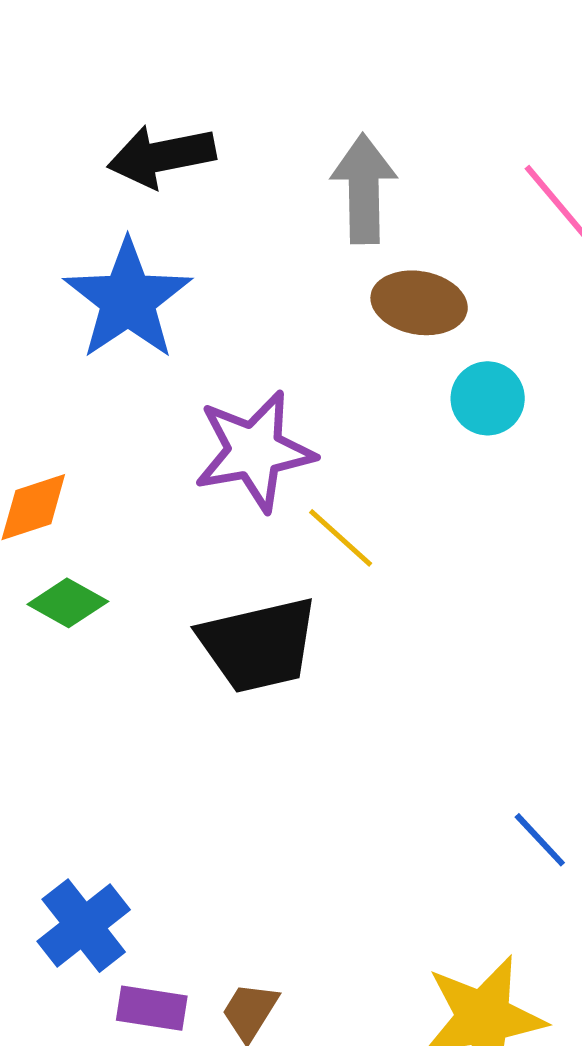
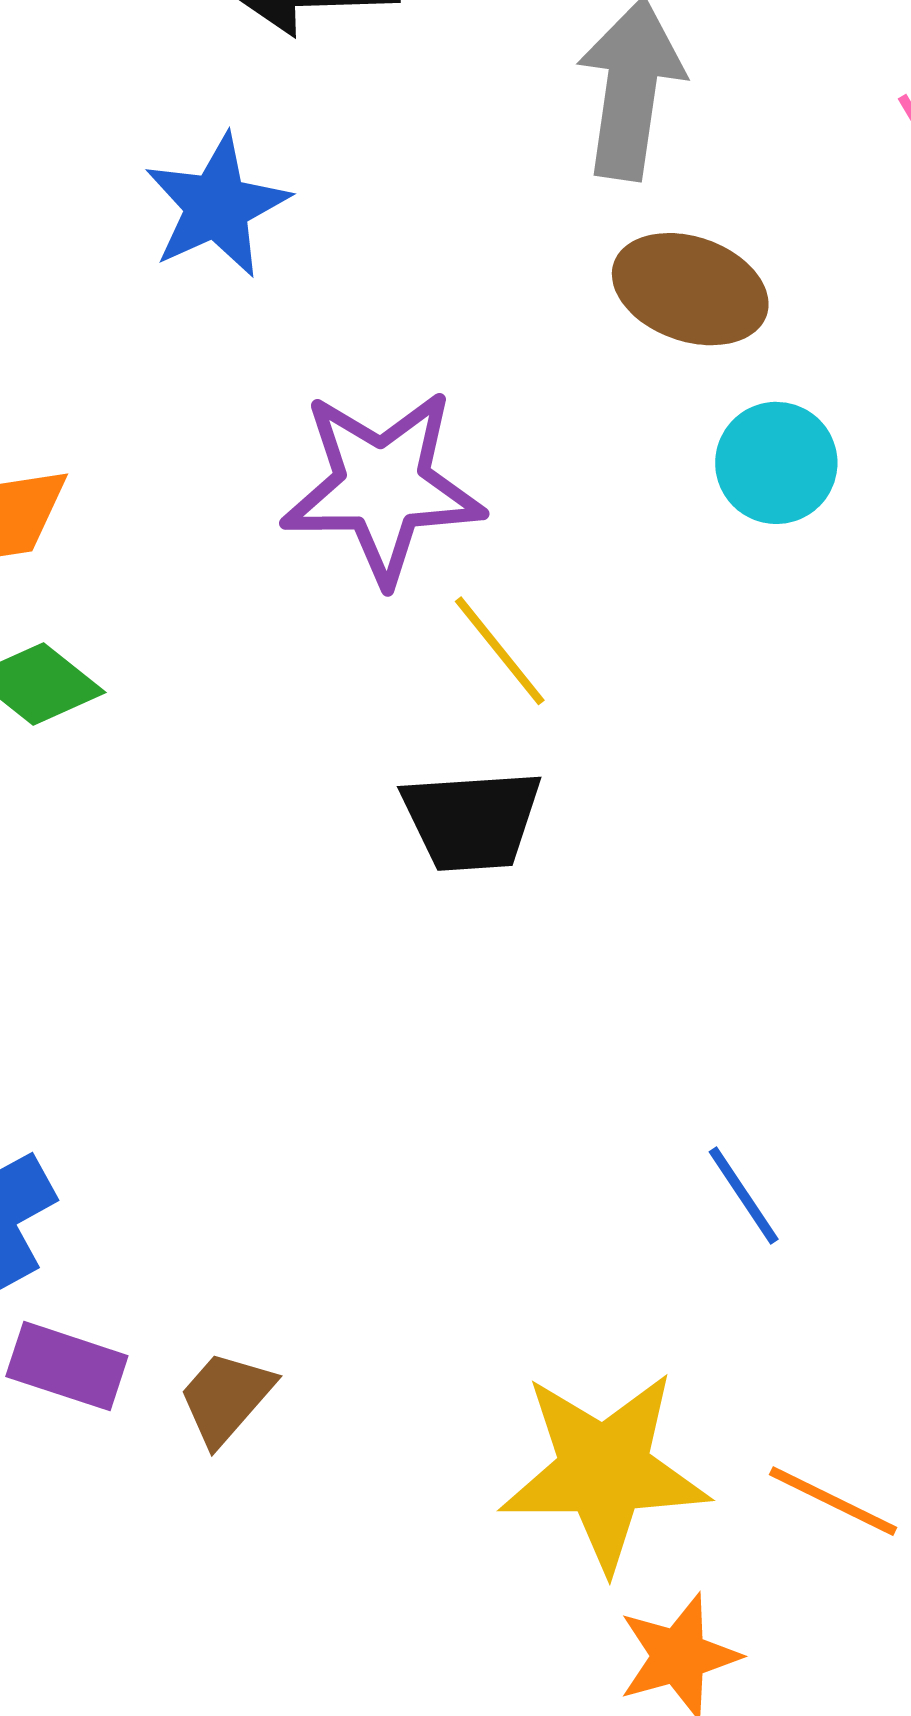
blue star: (128, 300) -> (217, 206), size x0.7
black trapezoid: (258, 645) -> (472, 820), moved, size x0.7

